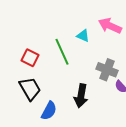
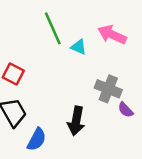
green line: (62, 52) -> (53, 28), moved

